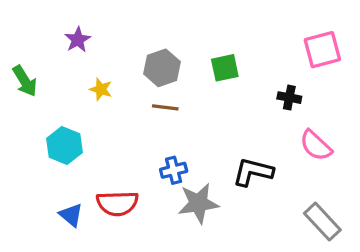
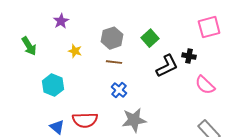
green square: (225, 68) -> (150, 38), turned -30
blue cross: (174, 170) -> (119, 90), moved, turned -35
black L-shape: (253, 172) -> (167, 66), moved, turned 140

